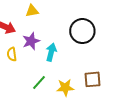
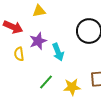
cyan arrow: (51, 52) -> (58, 52), turned 144

